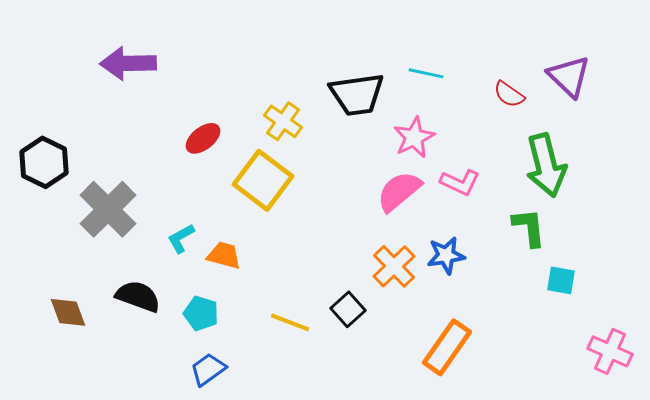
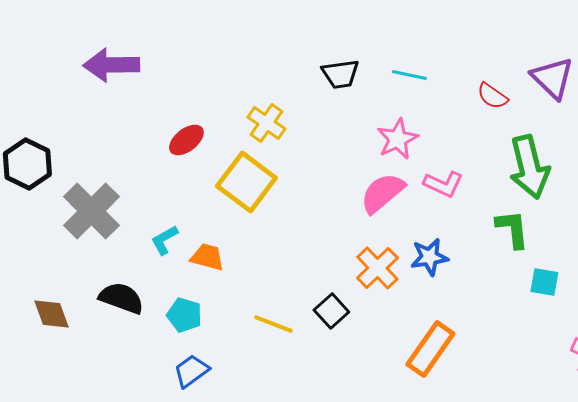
black trapezoid: (357, 94) -> (340, 74), moved, size x0.7

